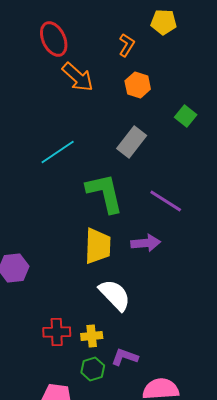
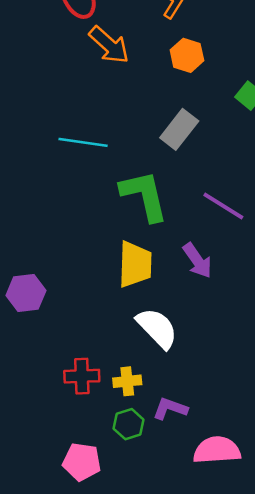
cyan line: (58, 152) -> (83, 142), turned 42
purple arrow: (146, 243) -> (197, 261), turned 60

